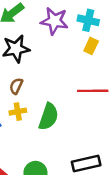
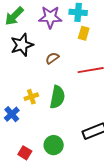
brown semicircle: (16, 86) -> (52, 58), moved, turned 40

